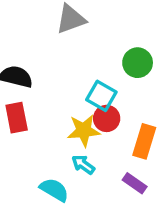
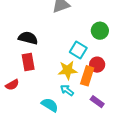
red circle: (107, 118) -> (97, 65), moved
orange rectangle: (144, 141) -> (87, 76), moved

